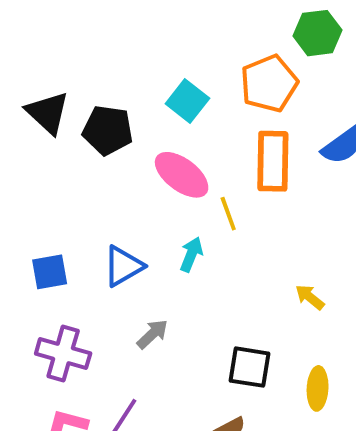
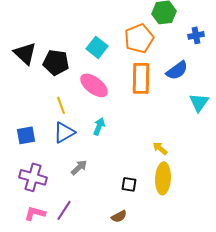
yellow line: (228, 214) -> (61, 105), moved
black square: (250, 367) -> (129, 184), size x0.7
yellow ellipse: (318, 388) -> (163, 178), moved, size x1.4

